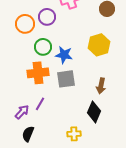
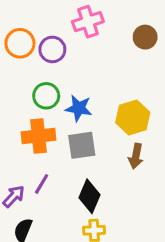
orange circle: (25, 24) -> (20, 43), moved
yellow hexagon: (99, 45) -> (133, 117), moved
black diamond: (94, 112) -> (89, 196), moved

